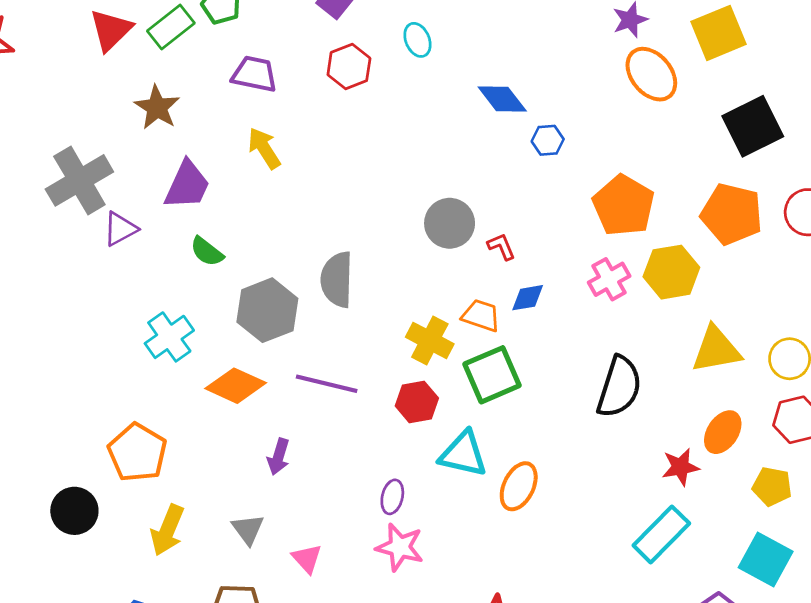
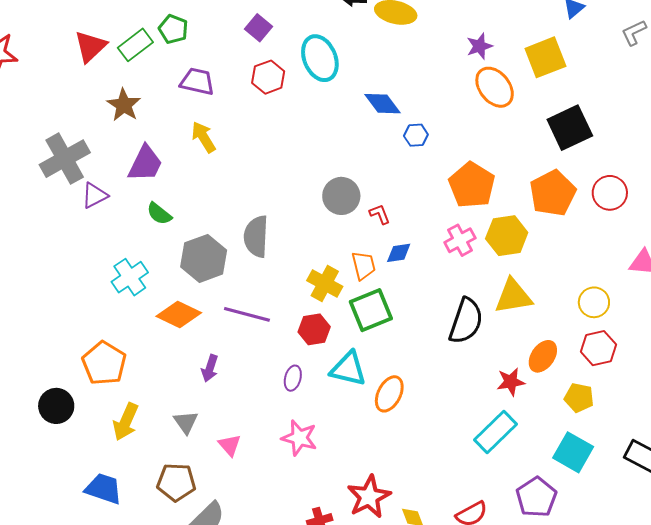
cyan ellipse: (417, 40) -> (320, 58), size x1.8
orange pentagon: (732, 214) -> (553, 193), turned 30
orange trapezoid: (481, 316) -> (364, 265), turned 56
yellow triangle: (716, 350) -> (513, 296), moved
purple ellipse: (392, 497) -> (293, 378), moved

